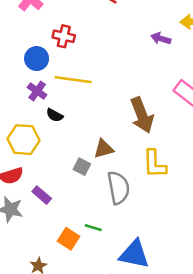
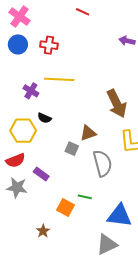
blue circle: (37, 59) -> (18, 44), moved
black semicircle: (55, 115) -> (44, 118), moved

